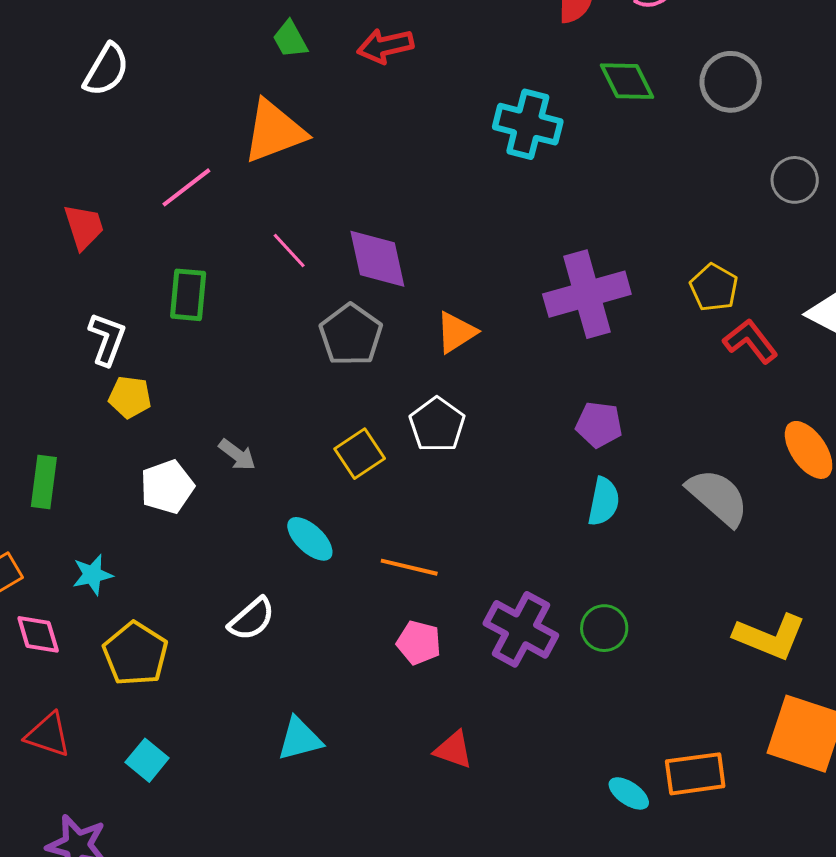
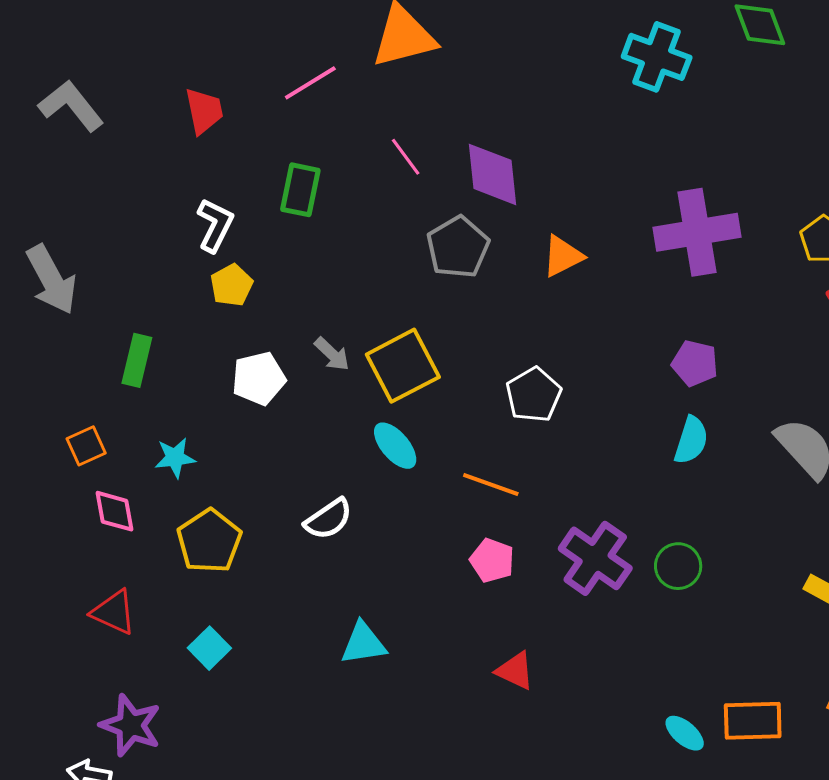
yellow pentagon: (130, 397) -> (232, 285), turned 30
white pentagon: (437, 425) -> (534, 395), moved
yellow square: (360, 454) -> (403, 366), moved, size x1.5

